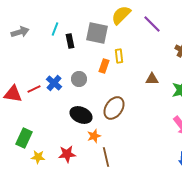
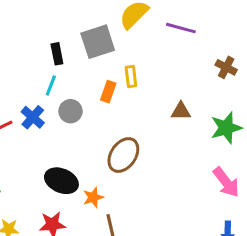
purple line: (152, 24) -> (181, 28), turned -30
cyan line: (55, 29) -> (51, 86), moved
gray square: (97, 33) -> (98, 42), turned -30
black ellipse: (81, 115) -> (61, 181), moved

